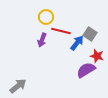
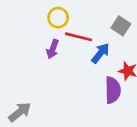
gray square: (90, 34) -> (121, 26), moved
purple semicircle: (86, 70) -> (113, 90), turned 120

